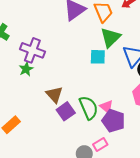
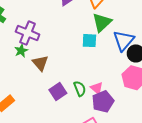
brown triangle: (54, 95) -> (40, 63), moved
green semicircle: (89, 108) -> (80, 89), size x0.7
purple pentagon: (113, 121) -> (103, 102), turned 30

